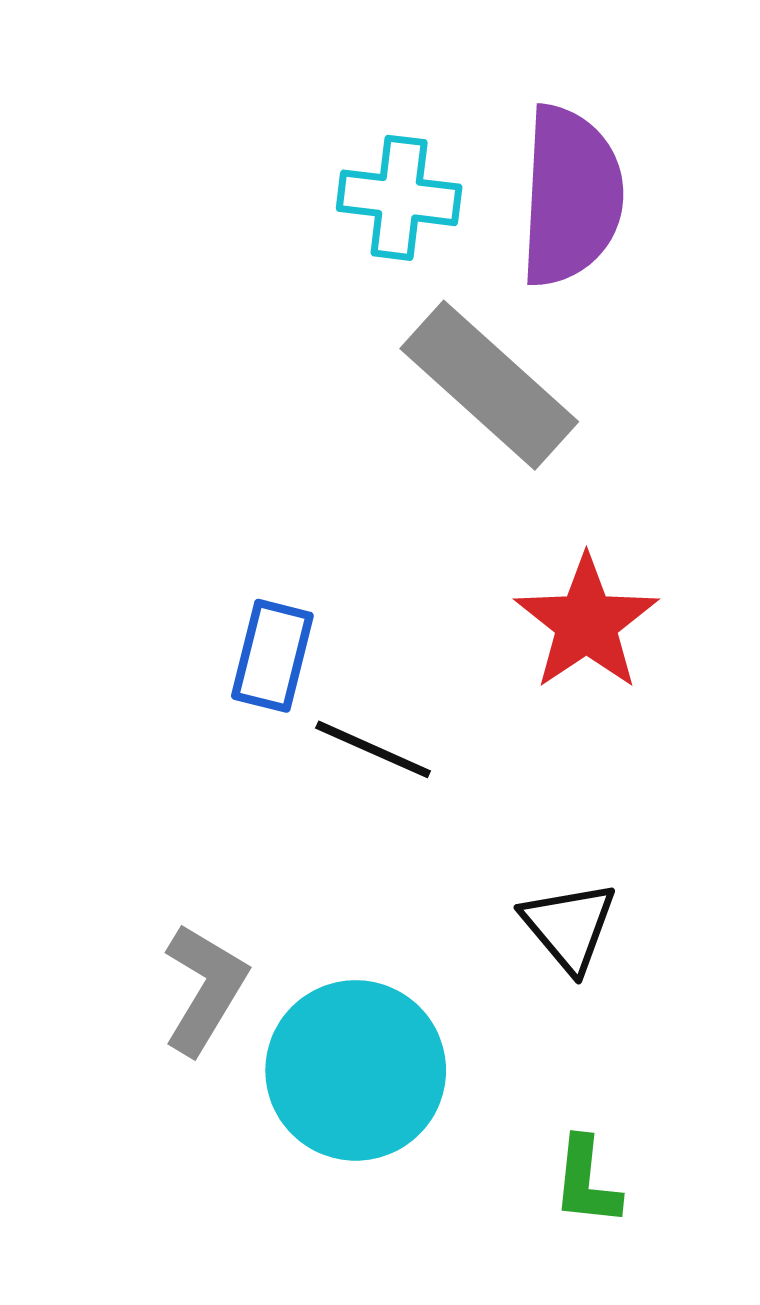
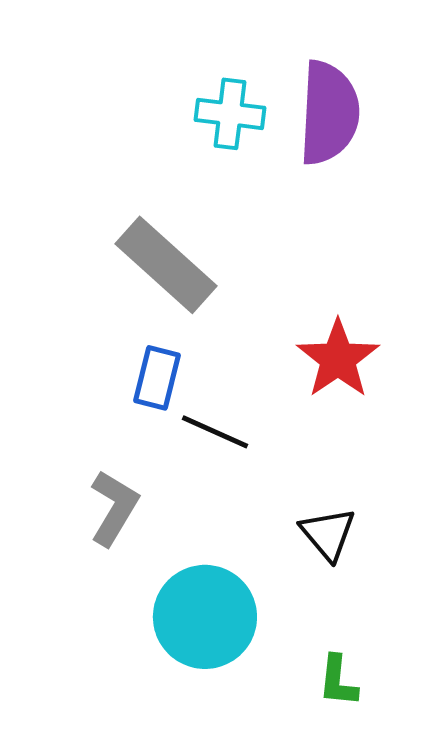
gray rectangle: (489, 385) -> (166, 265), moved
gray L-shape: (205, 989) -> (114, 508), moved

